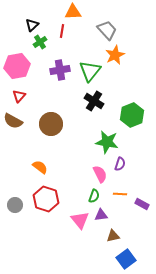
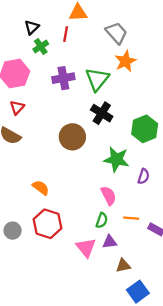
brown circle: (51, 124) -> (72, 137), moved
purple semicircle: (120, 164) -> (143, 176), moved

